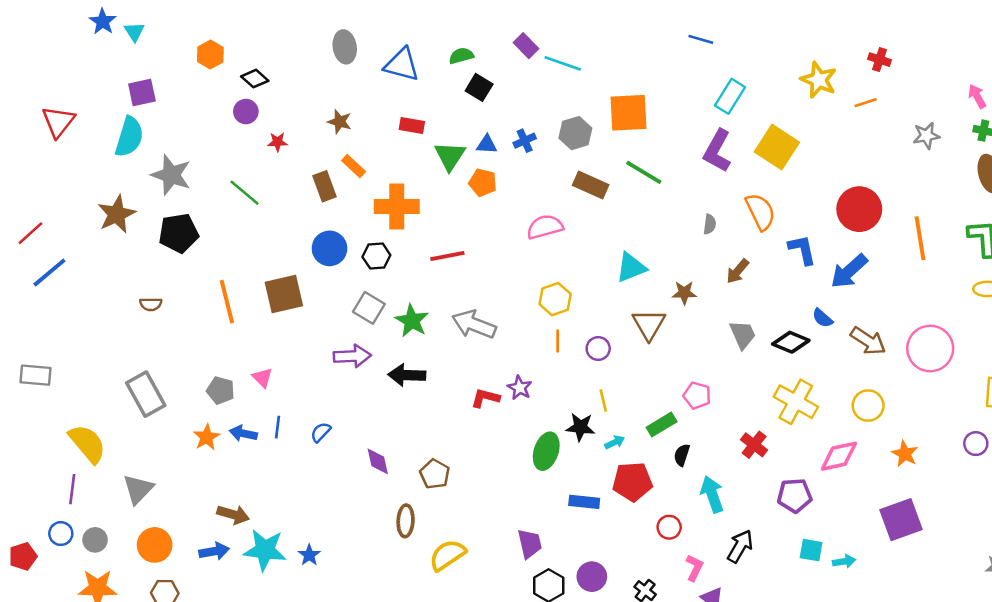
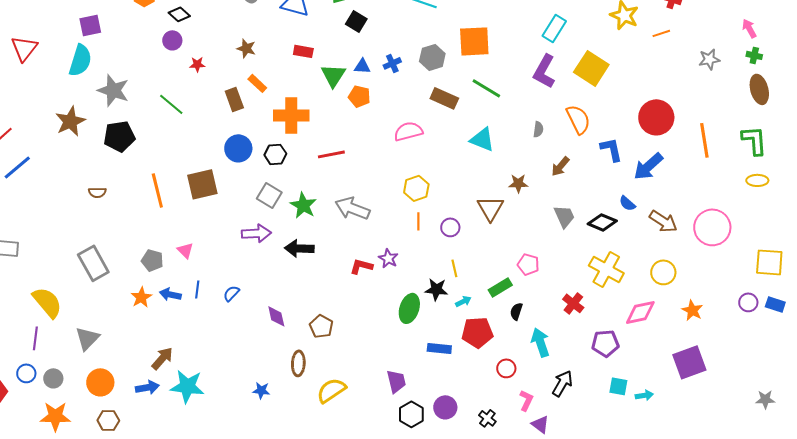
cyan triangle: (631, 267) -> (482, 139), moved, turned 44
brown arrow: (233, 515) -> (162, 358), turned -65
blue star: (309, 555) -> (261, 390), moved, turned -30

